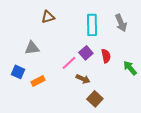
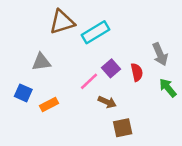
brown triangle: (48, 17) -> (62, 22), size x1.5
gray arrow: (121, 23) -> (160, 54), moved
cyan rectangle: (92, 25) -> (95, 32), moved, turned 60
brown square: (95, 99) -> (123, 128), turned 35

